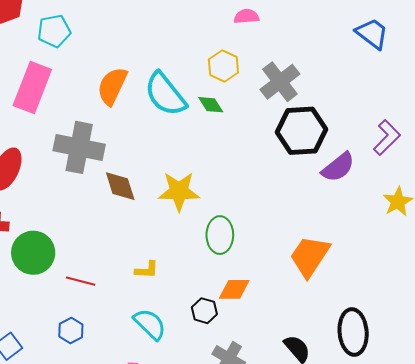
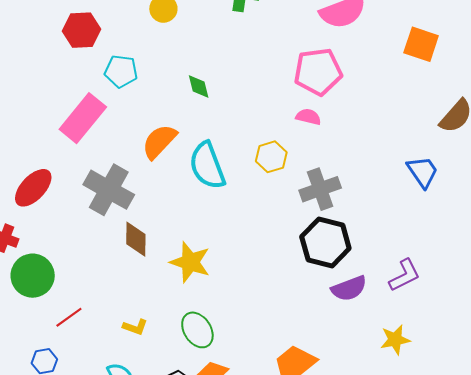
green diamond: (211, 105) -> (199, 87), moved
green ellipse: (220, 235) -> (197, 330), moved, turned -51
red line: (81, 281) -> (69, 317), turned -68

